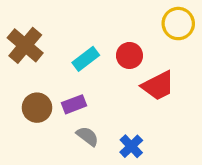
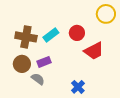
brown cross: (25, 45) -> (26, 37), moved, turned -30
gray semicircle: (87, 136) -> (38, 79), moved

